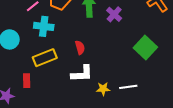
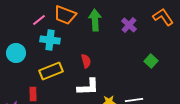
purple cross: (114, 14) -> (129, 25), moved
green square: (145, 48) -> (151, 61), size x0.6

